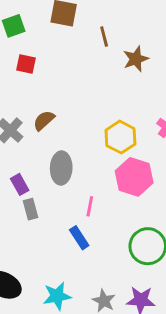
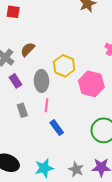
yellow hexagon: (120, 137) -> (64, 66), moved
purple rectangle: (20, 184) -> (15, 81), moved
pink line: (90, 206) -> (47, 105), moved

